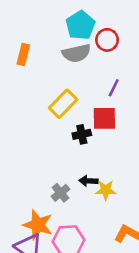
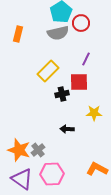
yellow star: (106, 190) -> (94, 113), moved
gray cross: (60, 193) -> (38, 150), moved
orange star: (38, 225) -> (19, 150), moved

